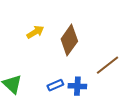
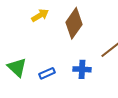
blue rectangle: (55, 85) -> (47, 73), moved

